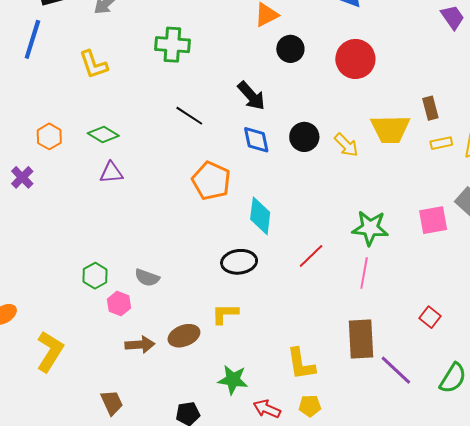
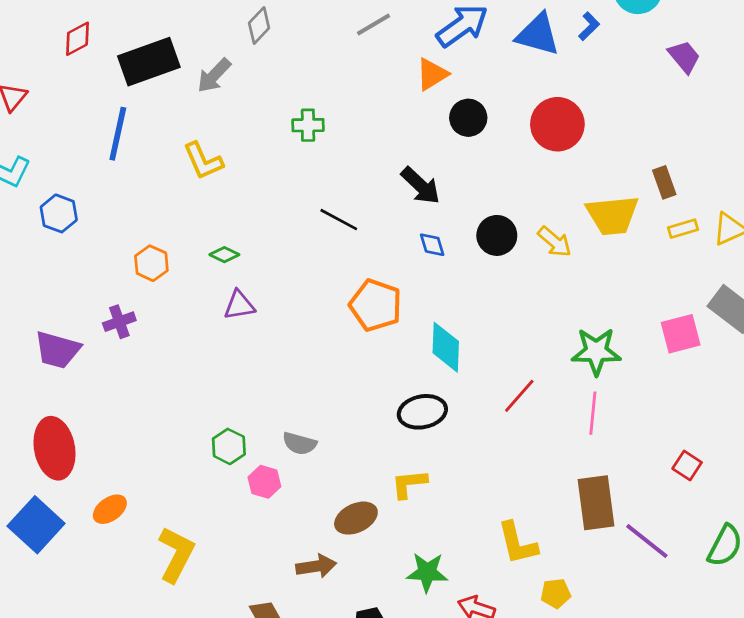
green cross: (172, 45) -> (308, 125), size x0.7
green diamond: (103, 135) -> (224, 255), size x0.7
blue diamond: (256, 140) -> (432, 245), size x0.7
purple cross: (22, 177) -> (119, 322), turned 30
brown arrow: (140, 345) -> (316, 566), moved
yellow pentagon: (310, 406) -> (556, 593), moved

